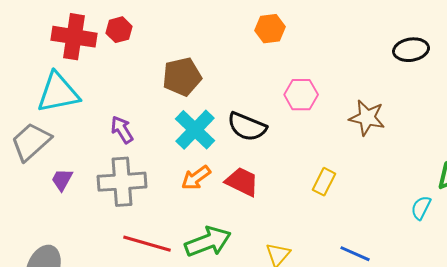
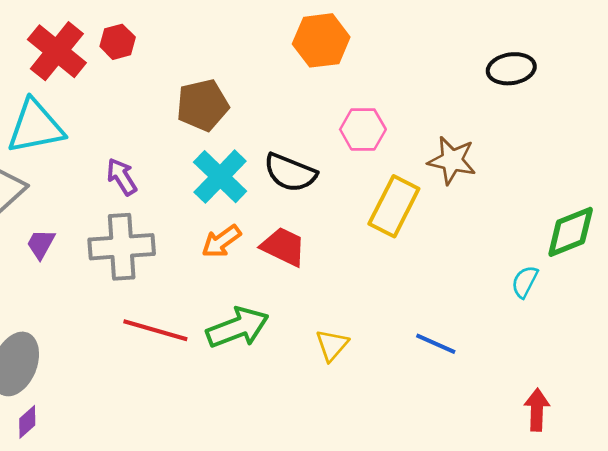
orange hexagon: (270, 29) -> (321, 40), size x1.4
red cross: (74, 37) -> (57, 51), turned 30
yellow rectangle: (324, 182) -> (394, 206), moved, size x1.6

